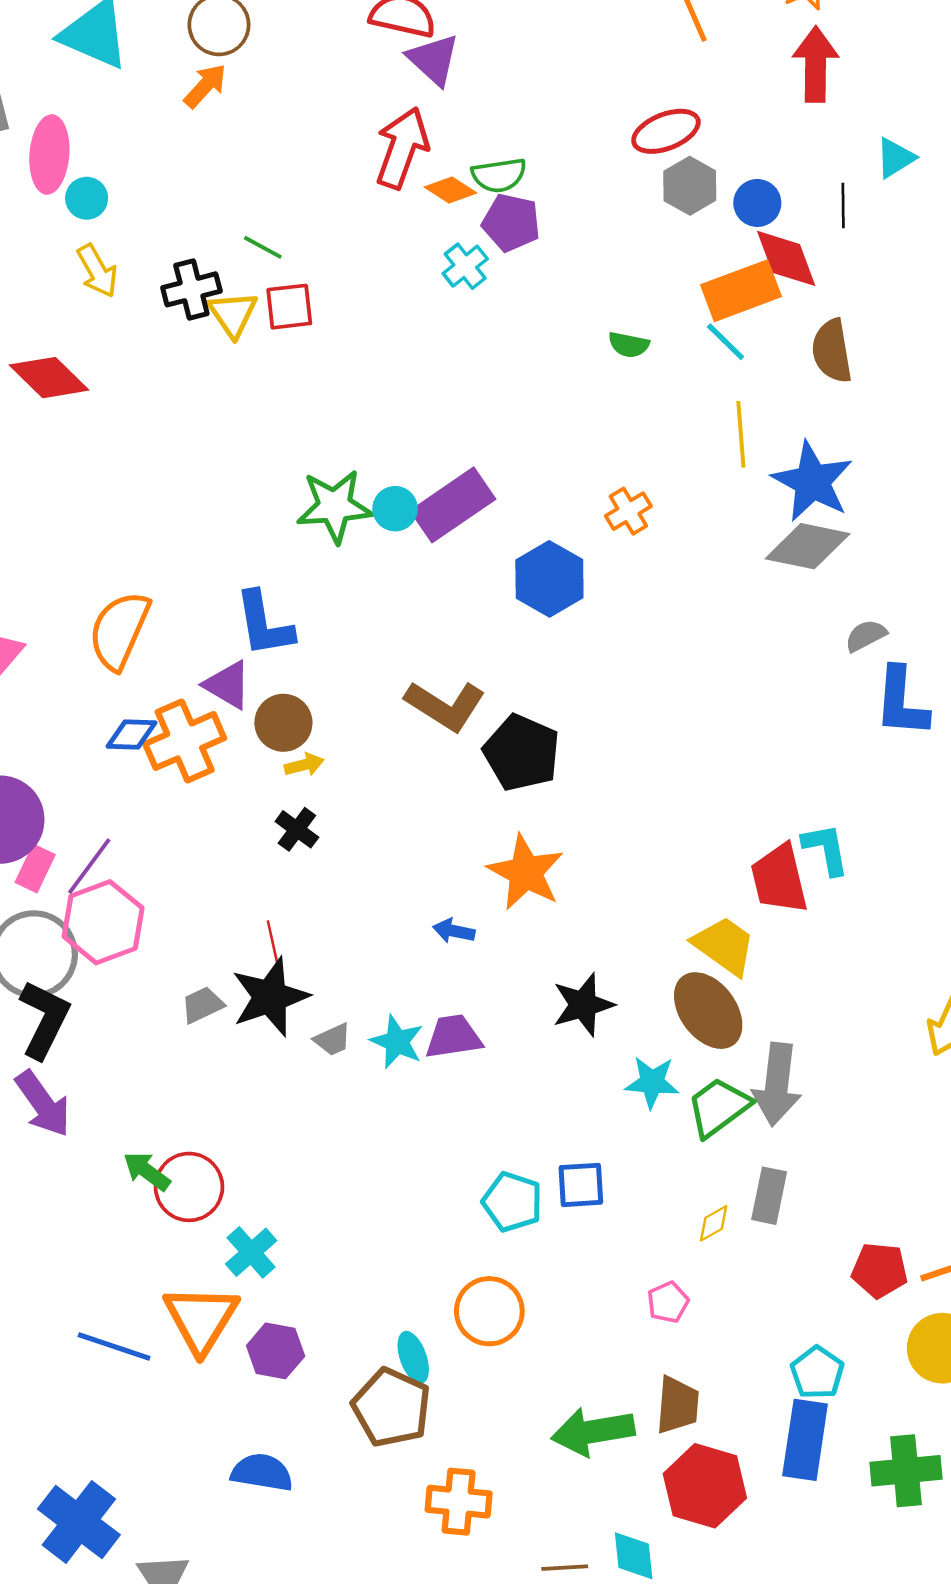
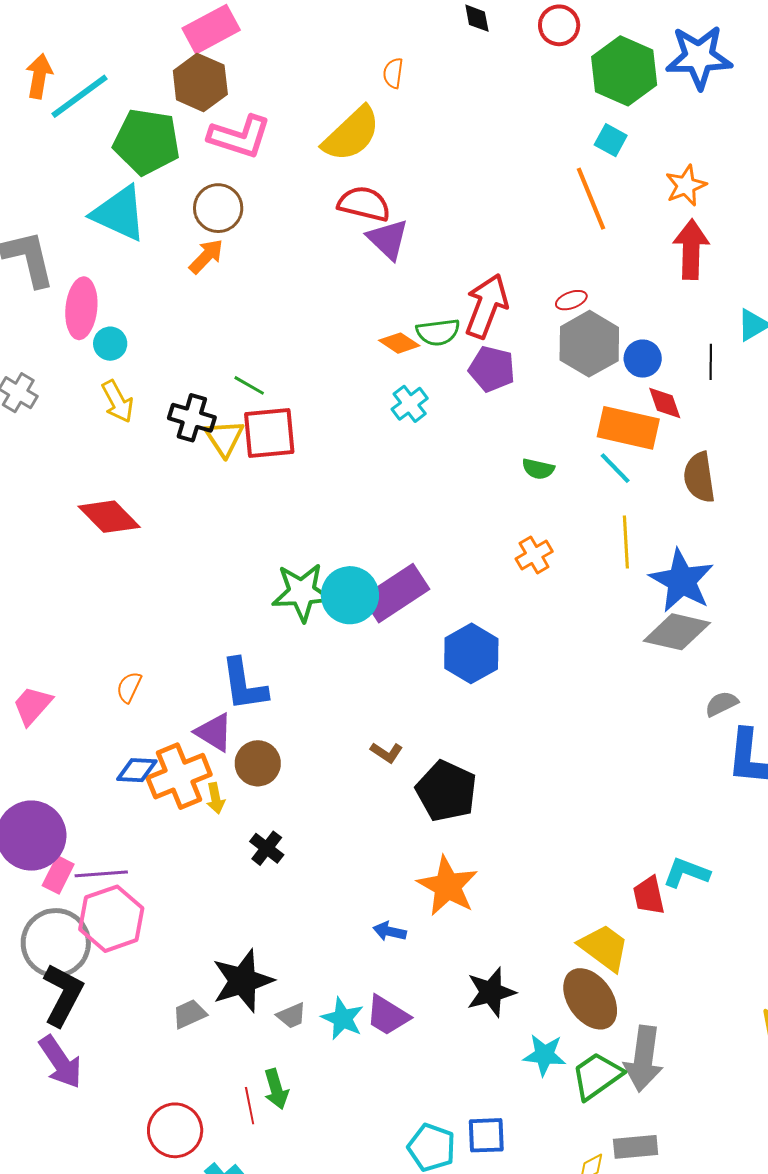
red ellipse: (666, 131) -> (571, 300), size x0.6
red arrow: (402, 148) -> (486, 306), moved
gray hexagon: (690, 186) -> (589, 344), size x1.4
purple pentagon: (511, 223) -> (492, 369), moved
red diamond: (786, 258) -> (665, 403), size x0.7
black cross: (191, 289) -> (192, 418), turned 30
orange rectangle: (741, 291) -> (628, 428), turned 32
red square: (289, 307) -> (269, 433), size x1.4
red diamond: (49, 378) -> (109, 517), moved
cyan circle: (395, 509) -> (350, 595), size x1.6
orange cross: (628, 511) -> (534, 555), moved
orange semicircle: (119, 630) -> (129, 687), size x0.5
brown L-shape: (445, 706) -> (387, 752), size x0.5
yellow arrow: (304, 765) -> (216, 798), moved, turned 92
cyan L-shape: (826, 849) -> (686, 873), turned -60
purple line: (89, 866) -> (101, 874), turned 48
red trapezoid: (779, 879) -> (649, 896), size x0.7
red line: (273, 944) -> (250, 1106), moved
gray trapezoid: (202, 1005) -> (189, 1014), moved
purple trapezoid: (453, 1037) -> (388, 1015), turned -141
green arrow: (147, 1171) -> (276, 1089), moved, turned -144
gray rectangle: (769, 1196) -> (636, 1147), turned 72

